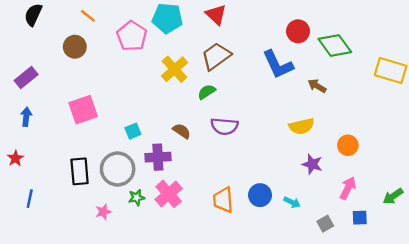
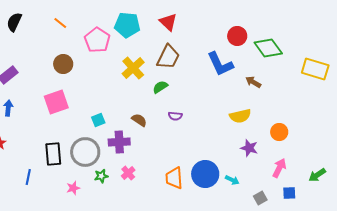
brown circle: (75, 47) -> (63, 64), moved
brown trapezoid: (216, 56) -> (168, 57), turned 152
purple semicircle: (224, 126) -> (175, 116), size x0.6
pink cross: (169, 194) -> (128, 173), size x0.6
blue circle: (260, 195) -> (205, 174), size x1.4
blue line: (30, 199) -> (28, 177), moved

